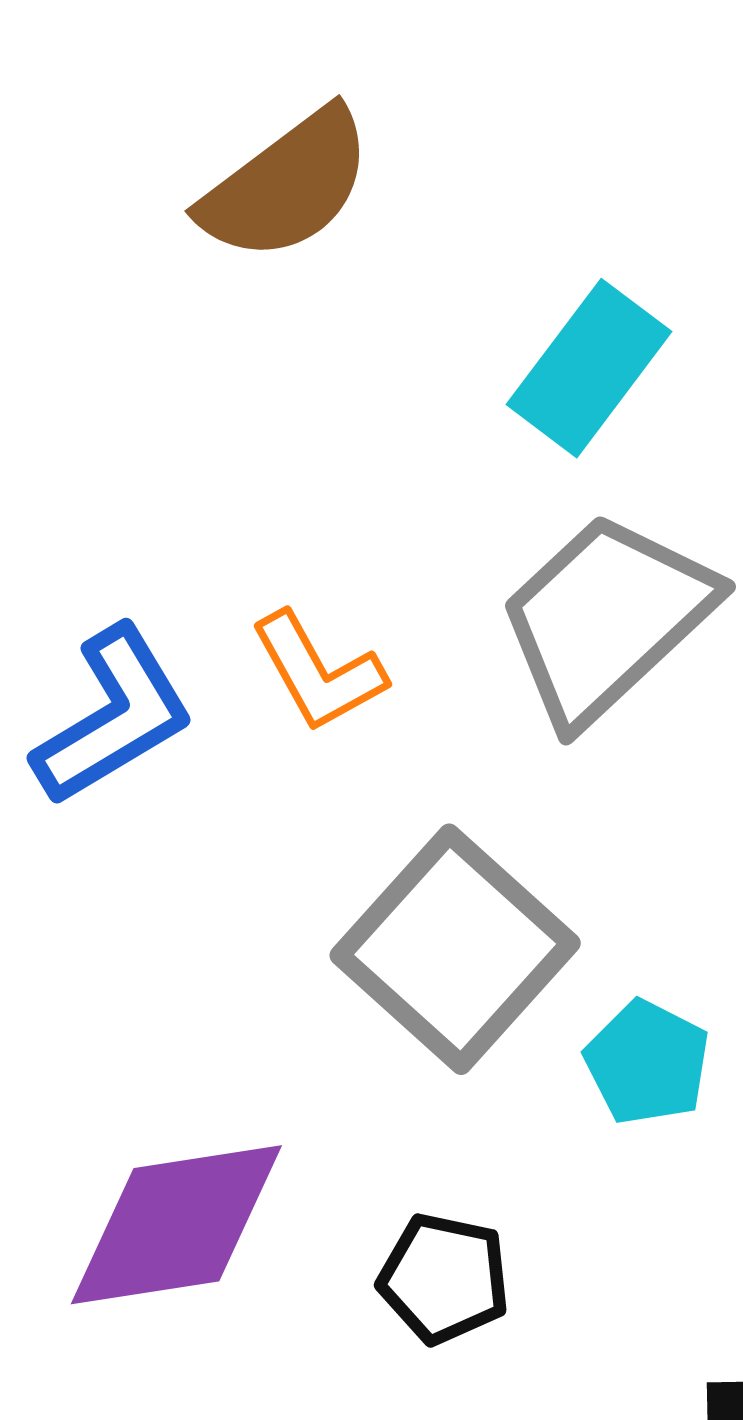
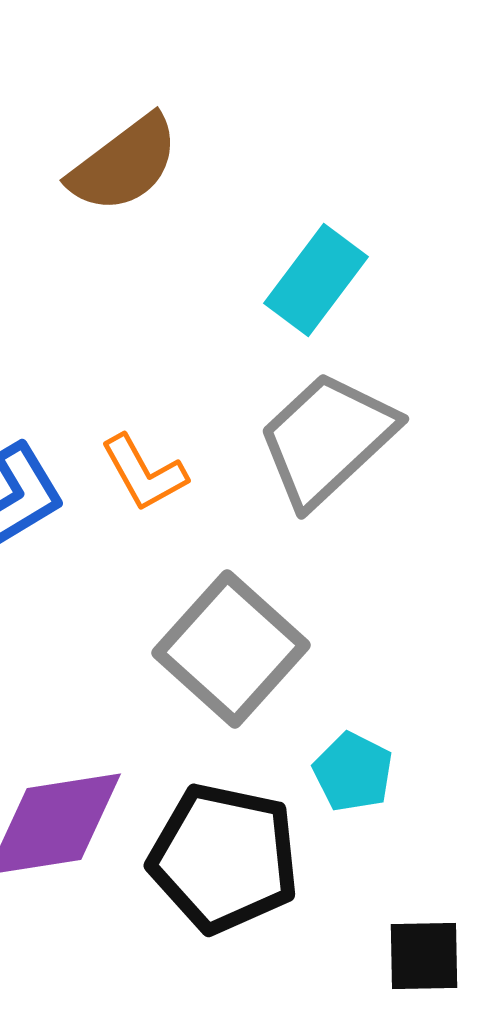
cyan pentagon: (647, 1063) -> (353, 772), moved
black pentagon: (444, 1278) -> (224, 858), size x1.8

